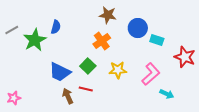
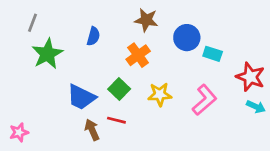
blue semicircle: (56, 27) -> (93, 36), moved
gray line: (12, 30) -> (32, 23), moved, turned -40
cyan arrow: (167, 94) -> (256, 107), moved

